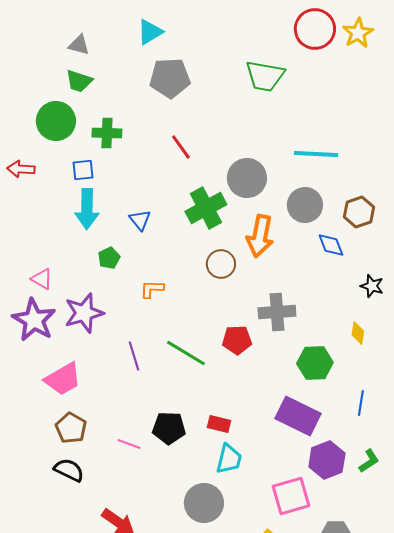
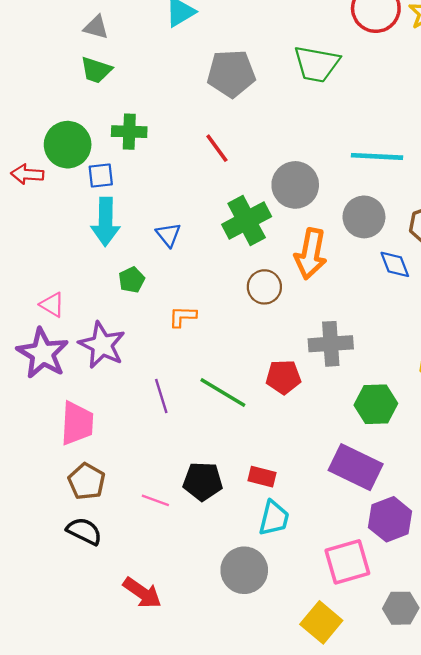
gray pentagon: (170, 78) -> (231, 73), moved
green circle: (56, 121) -> (68, 145), moved
purple star: (84, 313) -> (102, 345), turned -30
pink trapezoid: (63, 379) -> (77, 423), turned -57

